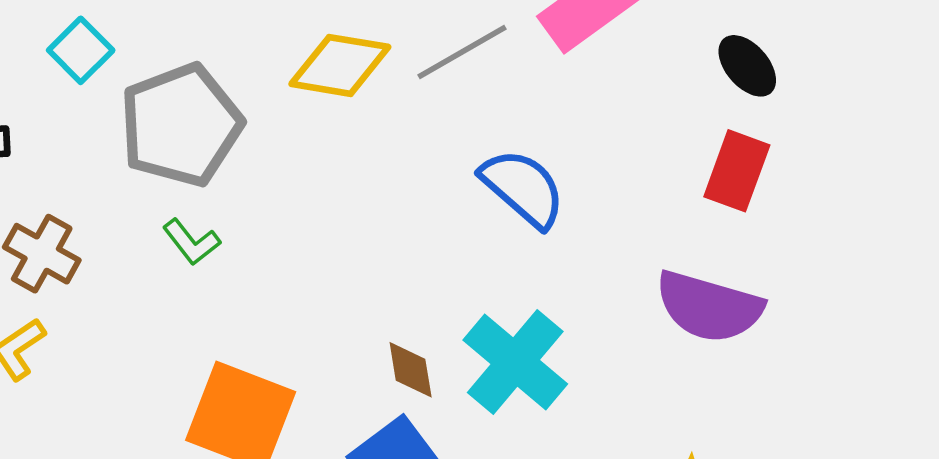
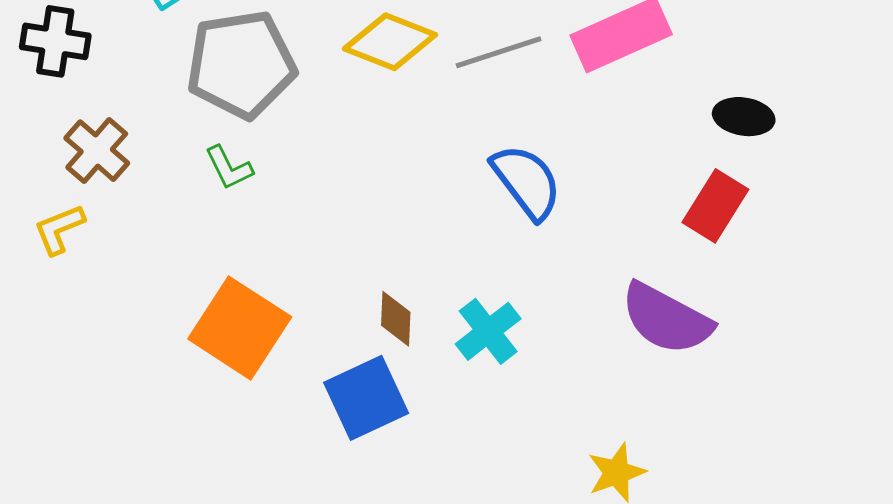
black ellipse: (747, 66) -> (744, 117), turned -52
cyan cross: (515, 362) -> (488, 331), size x0.7

